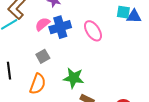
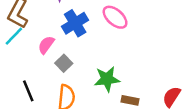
pink semicircle: (42, 24) -> (46, 45), moved

